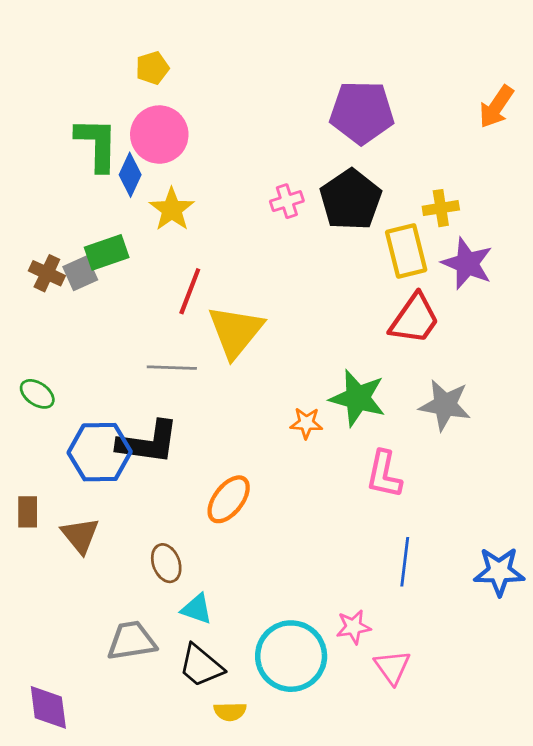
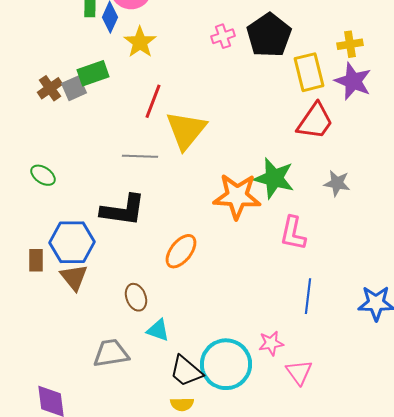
yellow cross: (441, 208) -> (350, 44), moved
brown cross: (47, 273) -> (50, 88), turned 30
gray star: (445, 405) -> (337, 183), size x0.7
orange star: (306, 423) -> (237, 196), size x2.0
blue hexagon: (100, 452) -> (72, 242), moved
black trapezoid: (201, 666) -> (186, 371), moved

